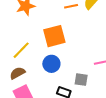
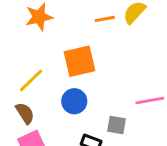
brown semicircle: (17, 73) -> (25, 113), turned 84

